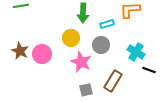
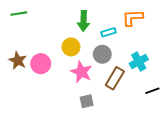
cyan cross: (136, 52) -> (139, 62), turned 30
black line: (149, 70) -> (152, 91), moved, turned -40
brown rectangle: (113, 81) -> (115, 78), moved

